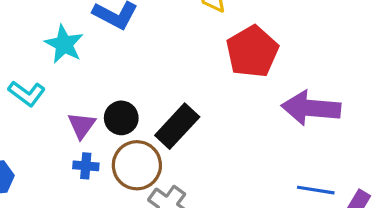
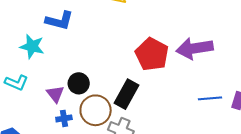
red pentagon: (252, 52) -> (152, 54), moved
black rectangle: (177, 126) -> (126, 94), moved

